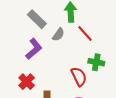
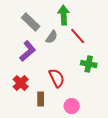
red semicircle: (79, 77) -> (57, 78), moved

